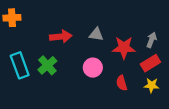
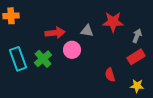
red star: (124, 48) -> (113, 22), moved
pink circle: (93, 68) -> (72, 50), moved
yellow star: (151, 85) -> (137, 86), moved

